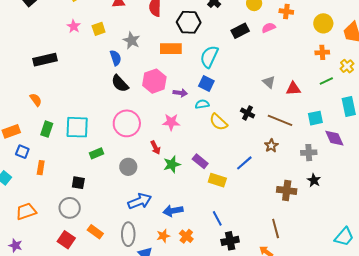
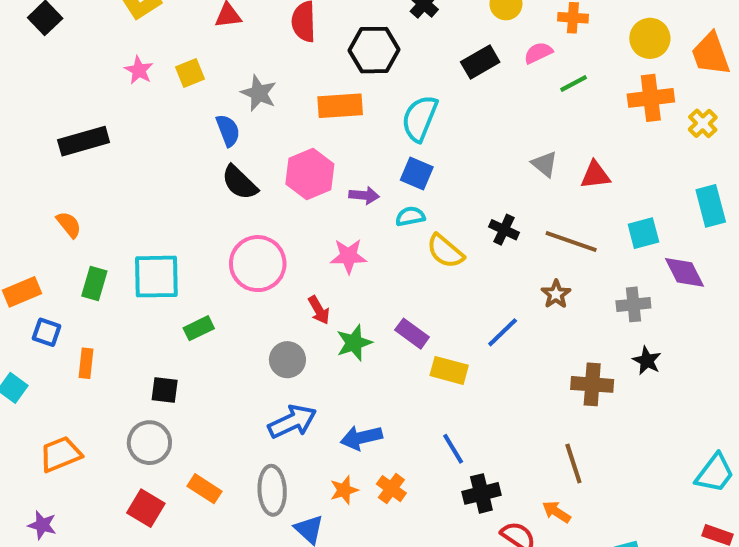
orange cross: (322, 52) -> (651, 98), size x1.5
green line: (326, 81) -> (574, 84), moved
gray circle: (128, 167) -> (287, 360), moved

